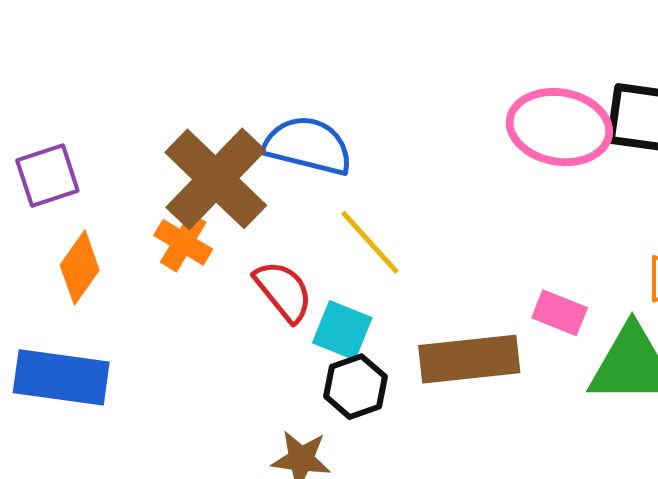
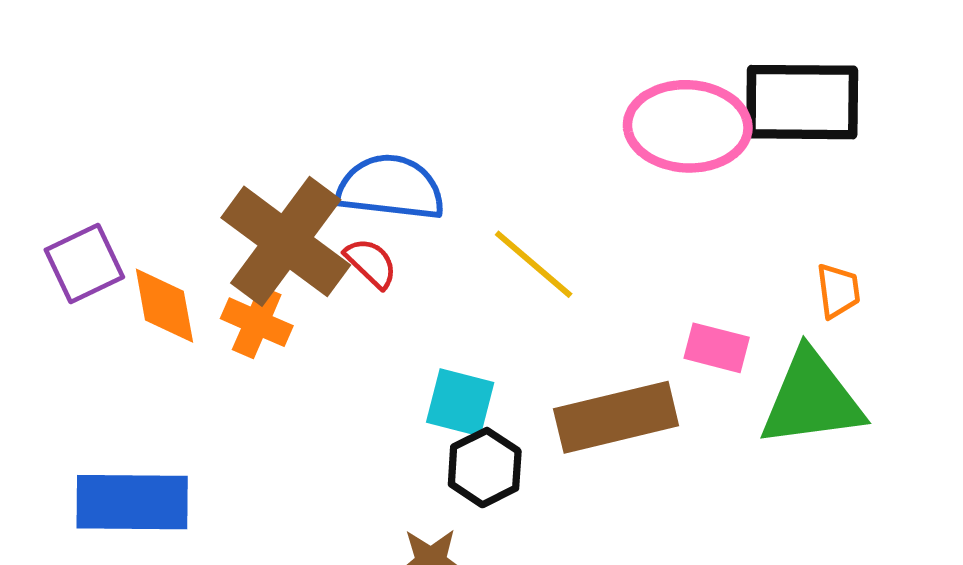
yellow line: (370, 242) -> (534, 264), moved
orange diamond: (80, 268) -> (164, 306), moved, turned -38
red semicircle: (283, 291) -> (371, 263), moved, size x0.7

